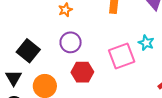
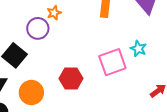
purple circle: (71, 42) -> (38, 28), moved

